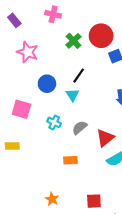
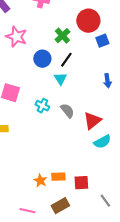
green cross: (73, 41) -> (62, 36), moved
blue circle: (47, 84) -> (42, 59), moved
gray semicircle: (80, 128) -> (67, 111), turned 91
orange rectangle: (70, 160) -> (58, 177), moved

